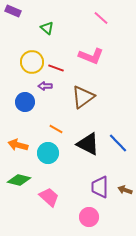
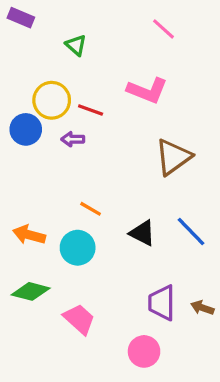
brown triangle: (83, 97) -> (173, 157), moved
blue circle: (25, 102) -> (26, 129), moved
black triangle: (88, 144) -> (142, 233), size x0.7

